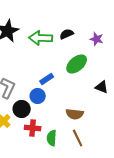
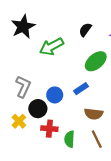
black semicircle: (67, 34) -> (85, 30), turned -32
green arrow: (41, 38) -> (52, 47), moved, turned -30
blue rectangle: (47, 79) -> (81, 89), moved

